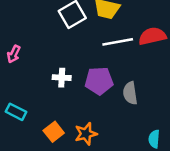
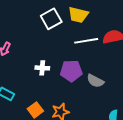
gray semicircle: (130, 93) -> (95, 81), turned -54

